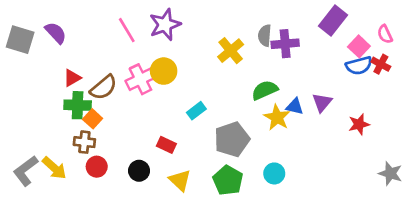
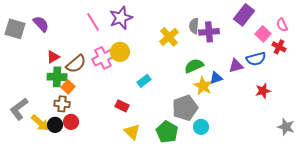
blue semicircle: (359, 66) -> (256, 59), moved
purple triangle: (322, 102) -> (236, 66), moved, turned 35
blue triangle: (295, 107) -> (216, 78), turned -32
gray pentagon: (232, 139) -> (185, 108), moved
gray L-shape: (26, 171) -> (19, 109), moved
black circle: (139, 171) -> (55, 125), moved

